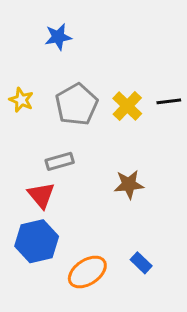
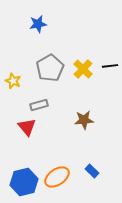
yellow star: (21, 100) -> (13, 81), moved
blue hexagon: (37, 241) -> (24, 182), moved

